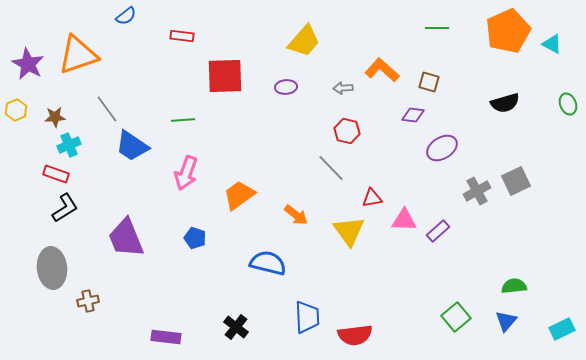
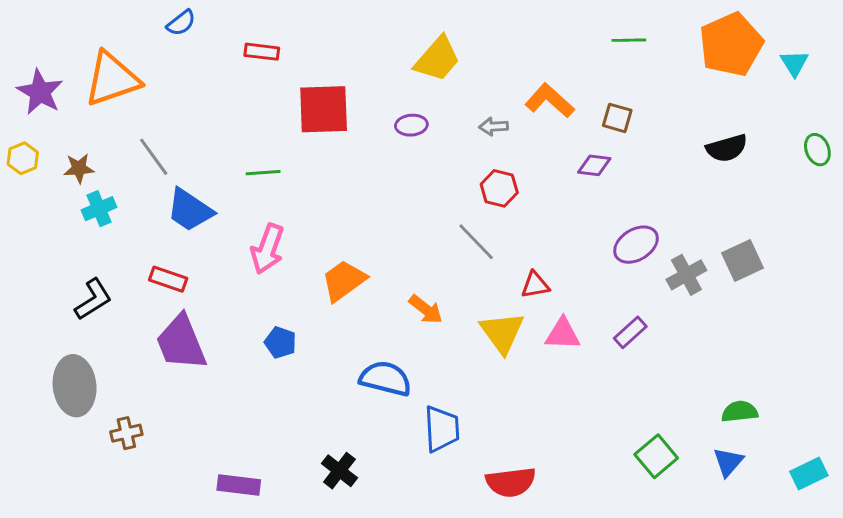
cyan triangle: (552, 44) -> (794, 63), turned 30
purple ellipse: (442, 148) -> (636, 245), moved
red rectangle: (56, 174) -> (168, 279), moved
pink triangle: (404, 220) -> (563, 334), moved
blue trapezoid: (307, 317) -> (442, 429), moved

